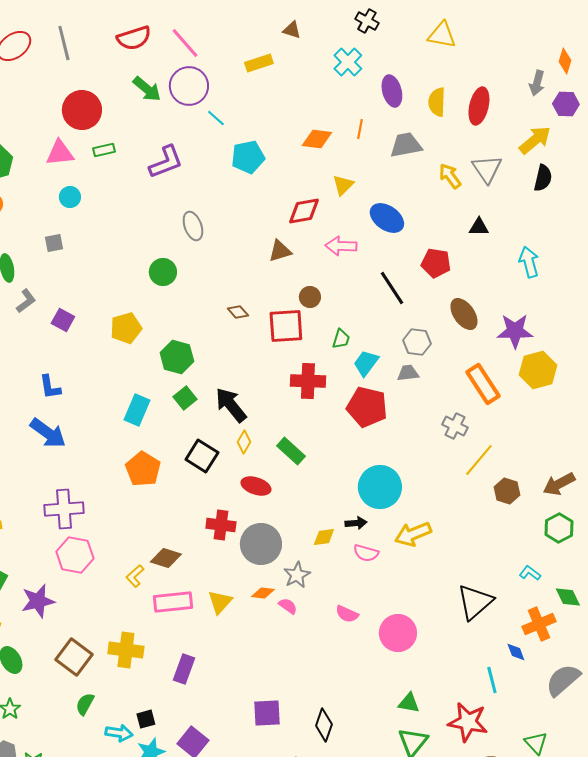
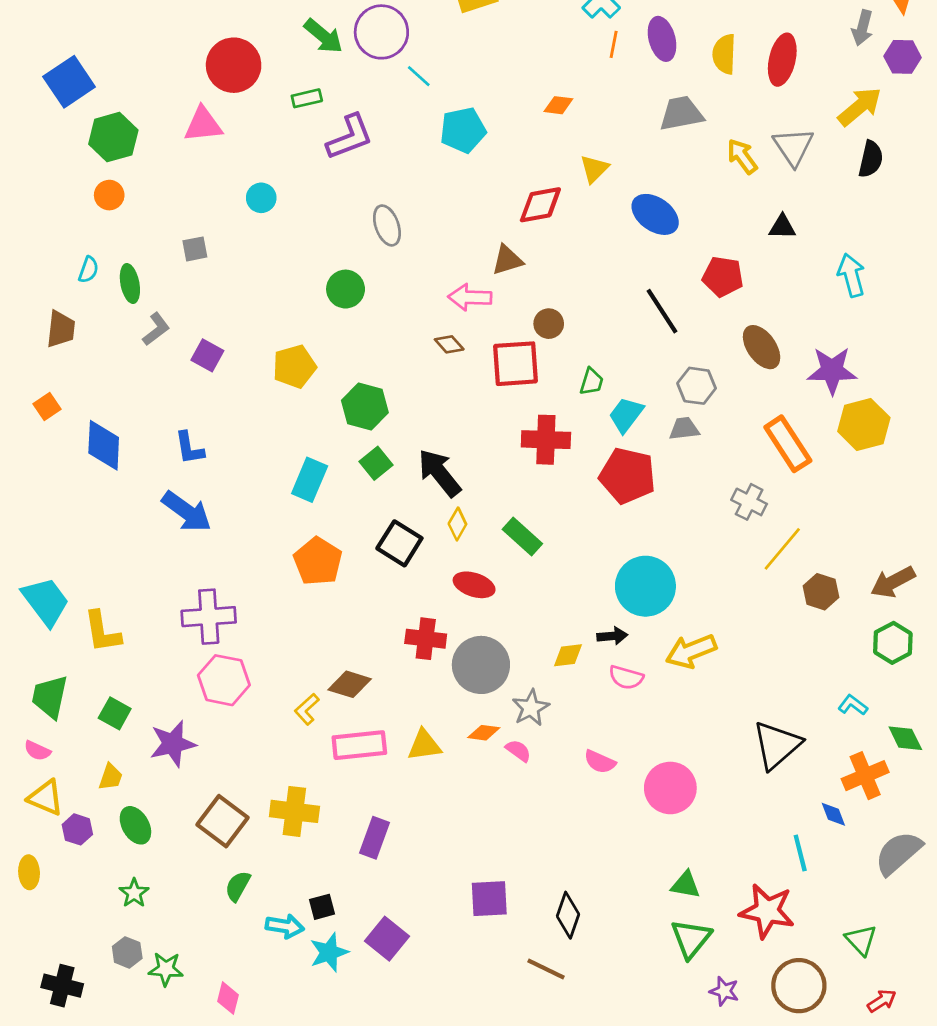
orange line: (360, 129) -> (614, 44), moved
orange diamond: (317, 139) -> (558, 105), size x0.7
green rectangle: (104, 150) -> (307, 98), moved
cyan circle: (70, 197) -> (261, 198), moved
pink arrow: (341, 246) -> (470, 297), moved
yellow triangle: (220, 602) -> (424, 745), turned 40

